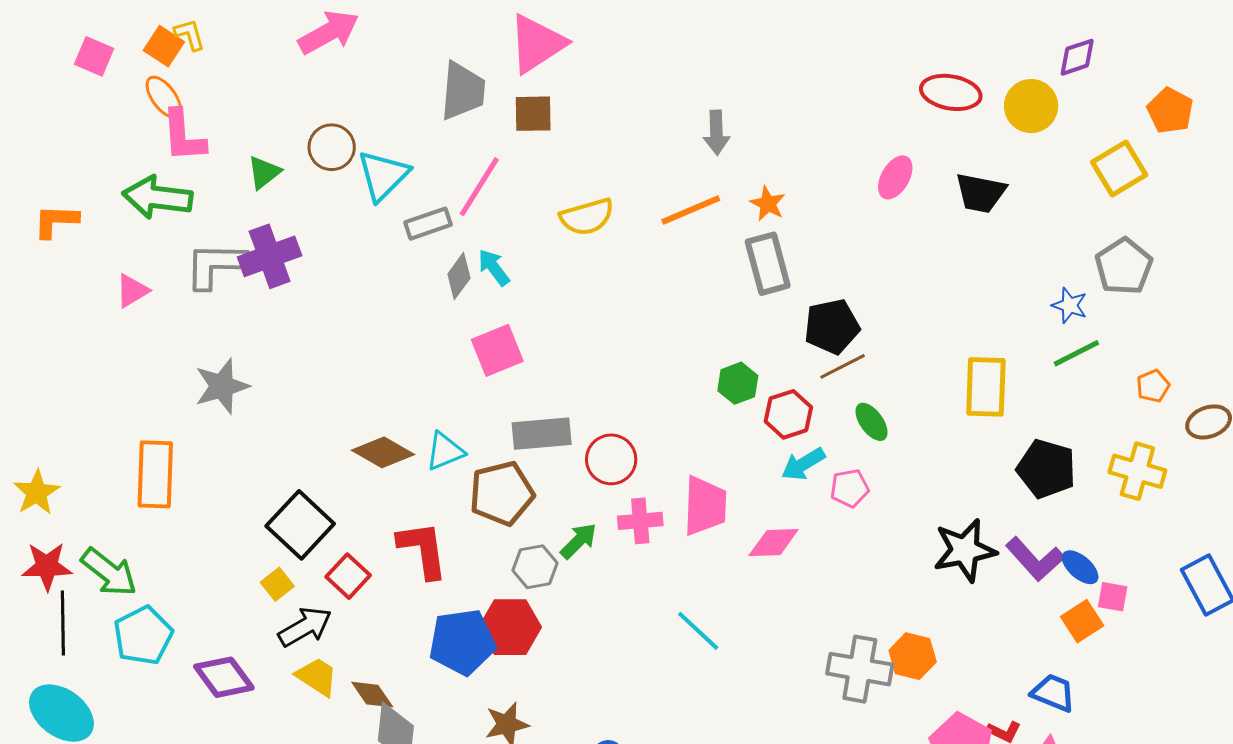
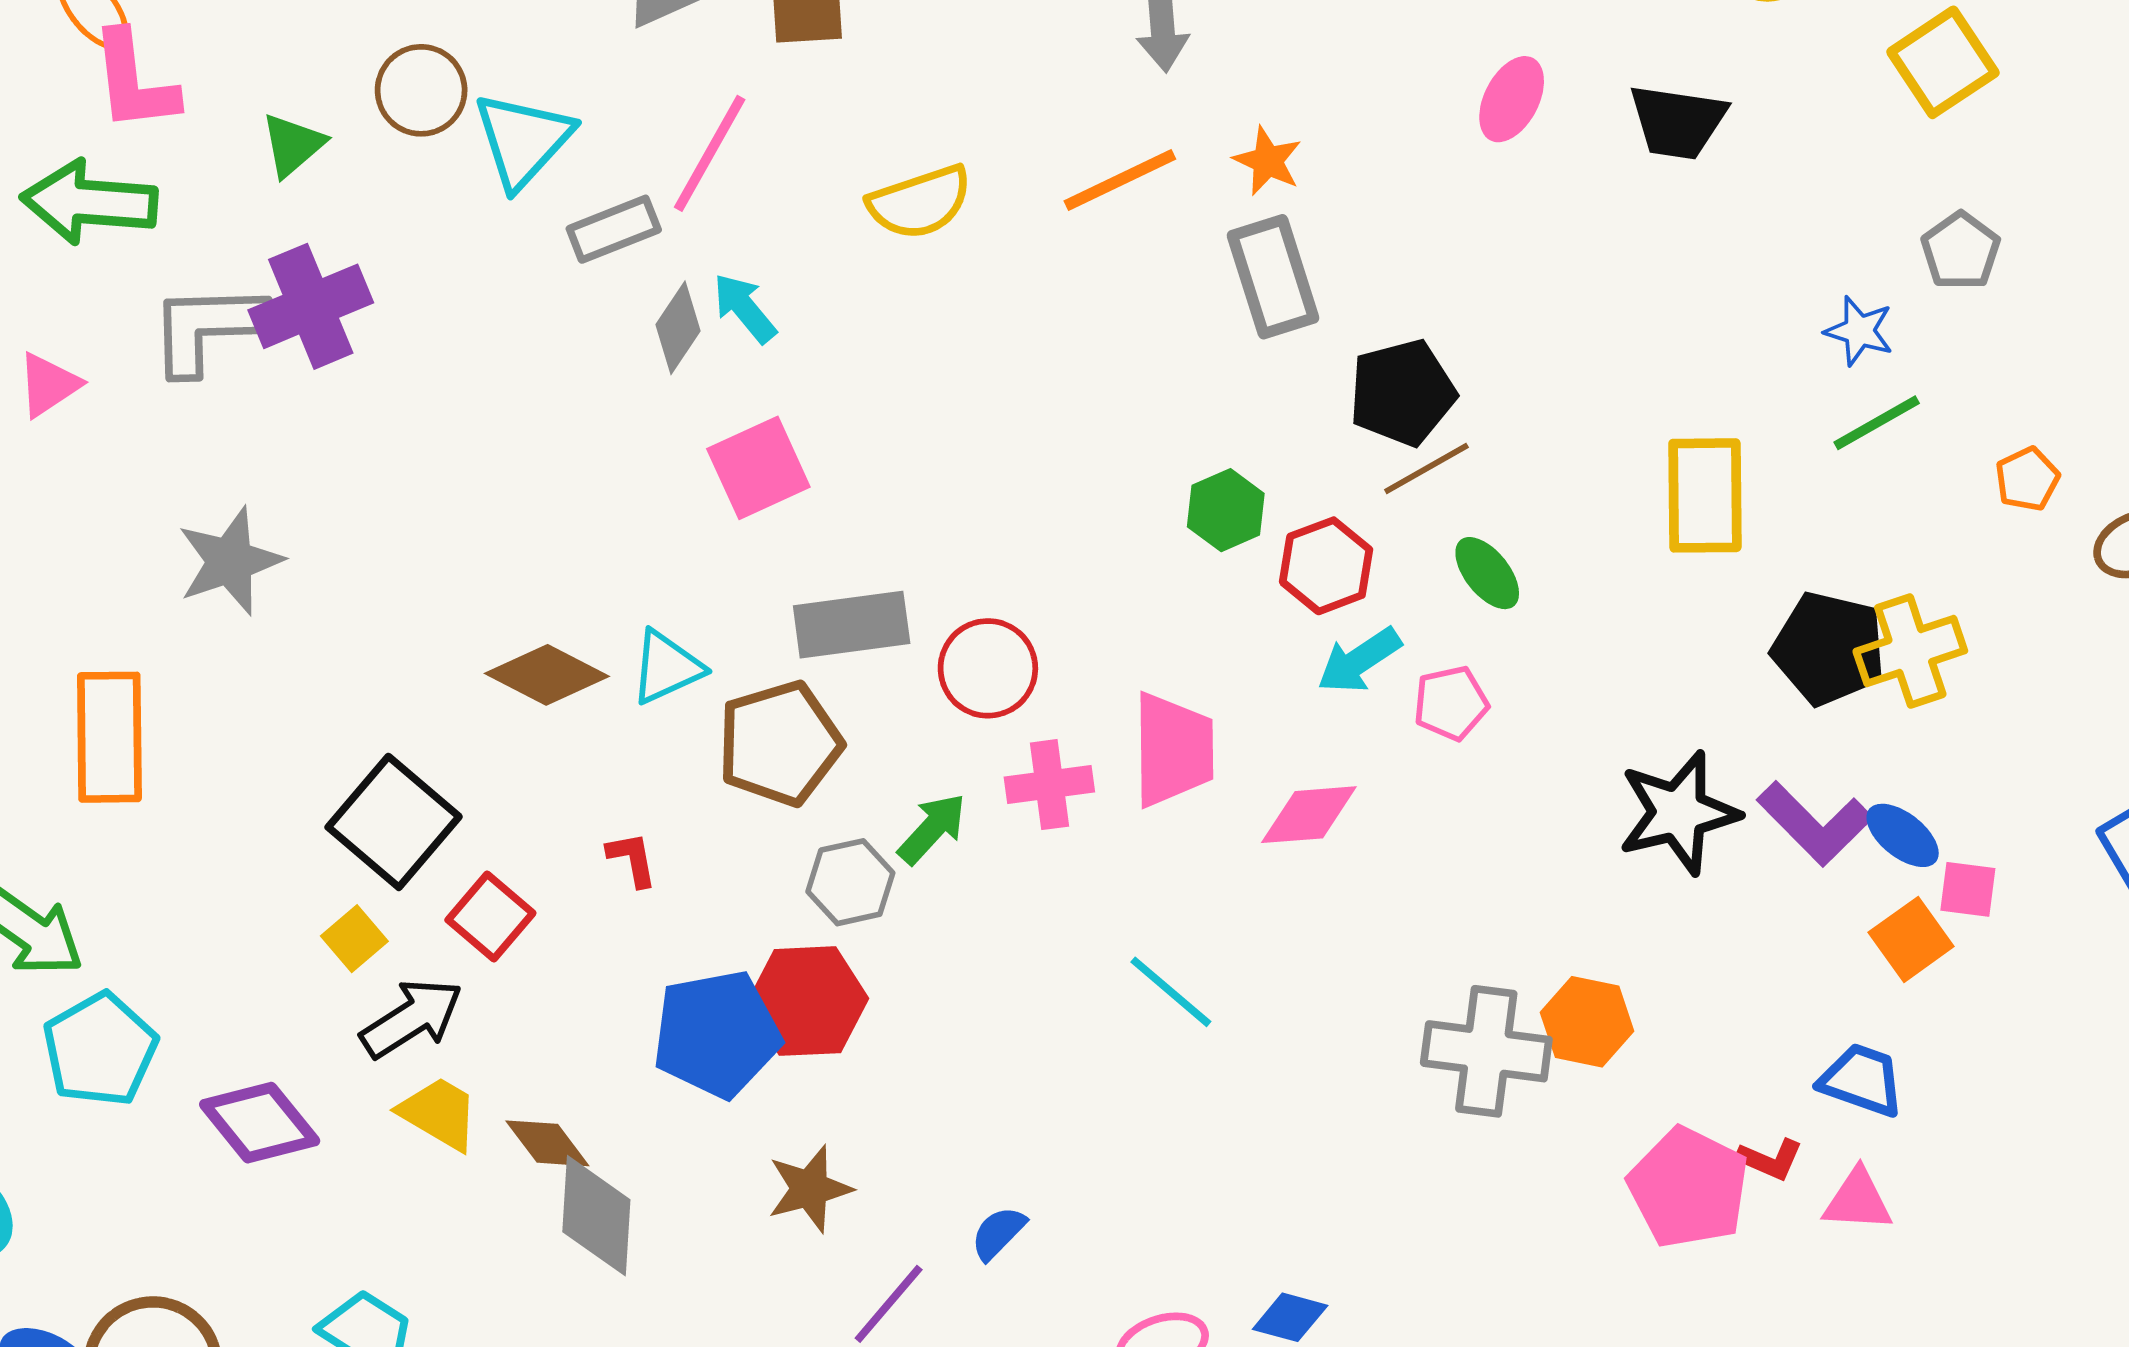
gray pentagon: (1124, 266) -> (1961, 251), size x0.7
yellow cross: (1137, 471) -> (1910, 651), moved, turned -32
red L-shape: (423, 550) -> (632, 859), size x0.5

